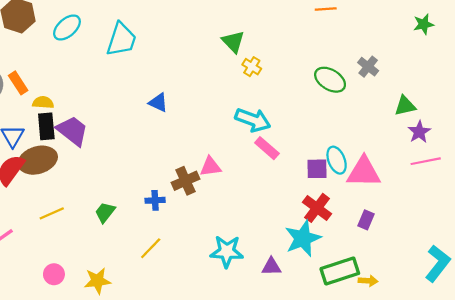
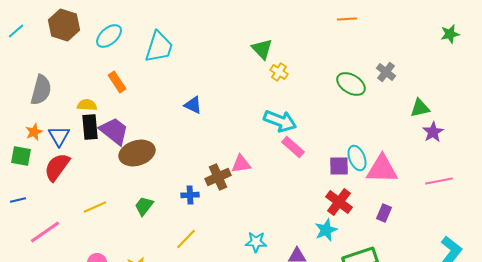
green star: (424, 24) -> (450, 34), moved
orange rectangle: (18, 83) -> (117, 82), moved
brown ellipse: (38, 160) -> (137, 153), moved
pink line: (426, 161) -> (439, 181), moved
cyan star: (303, 238) -> (326, 230), size x0.7
cyan star: (227, 251) -> (256, 242), size x0.7

